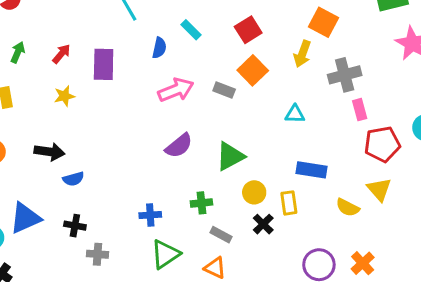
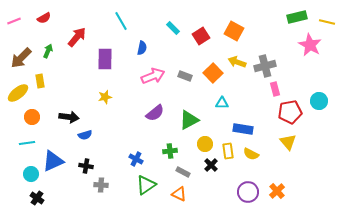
orange square: (323, 22) -> (234, 31), moved
cyan rectangle: (191, 30) -> (173, 28), moved
red arrow: (61, 54) -> (77, 37), moved, size x1.5
yellow arrow: (302, 54) -> (237, 62), moved, turned 90
orange square: (253, 70) -> (213, 73), moved
yellow star: (64, 96) -> (105, 97), moved
cyan triangle: (295, 114) -> (222, 103), moved
yellow semicircle: (348, 207) -> (251, 154), moved
blue cross: (150, 215) -> (136, 159), turned 32

